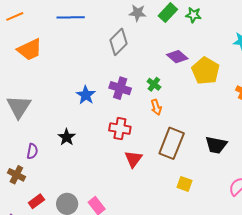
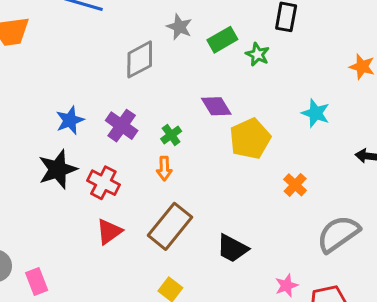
black star: (67, 137) -> (58, 169), moved, size x1.5

